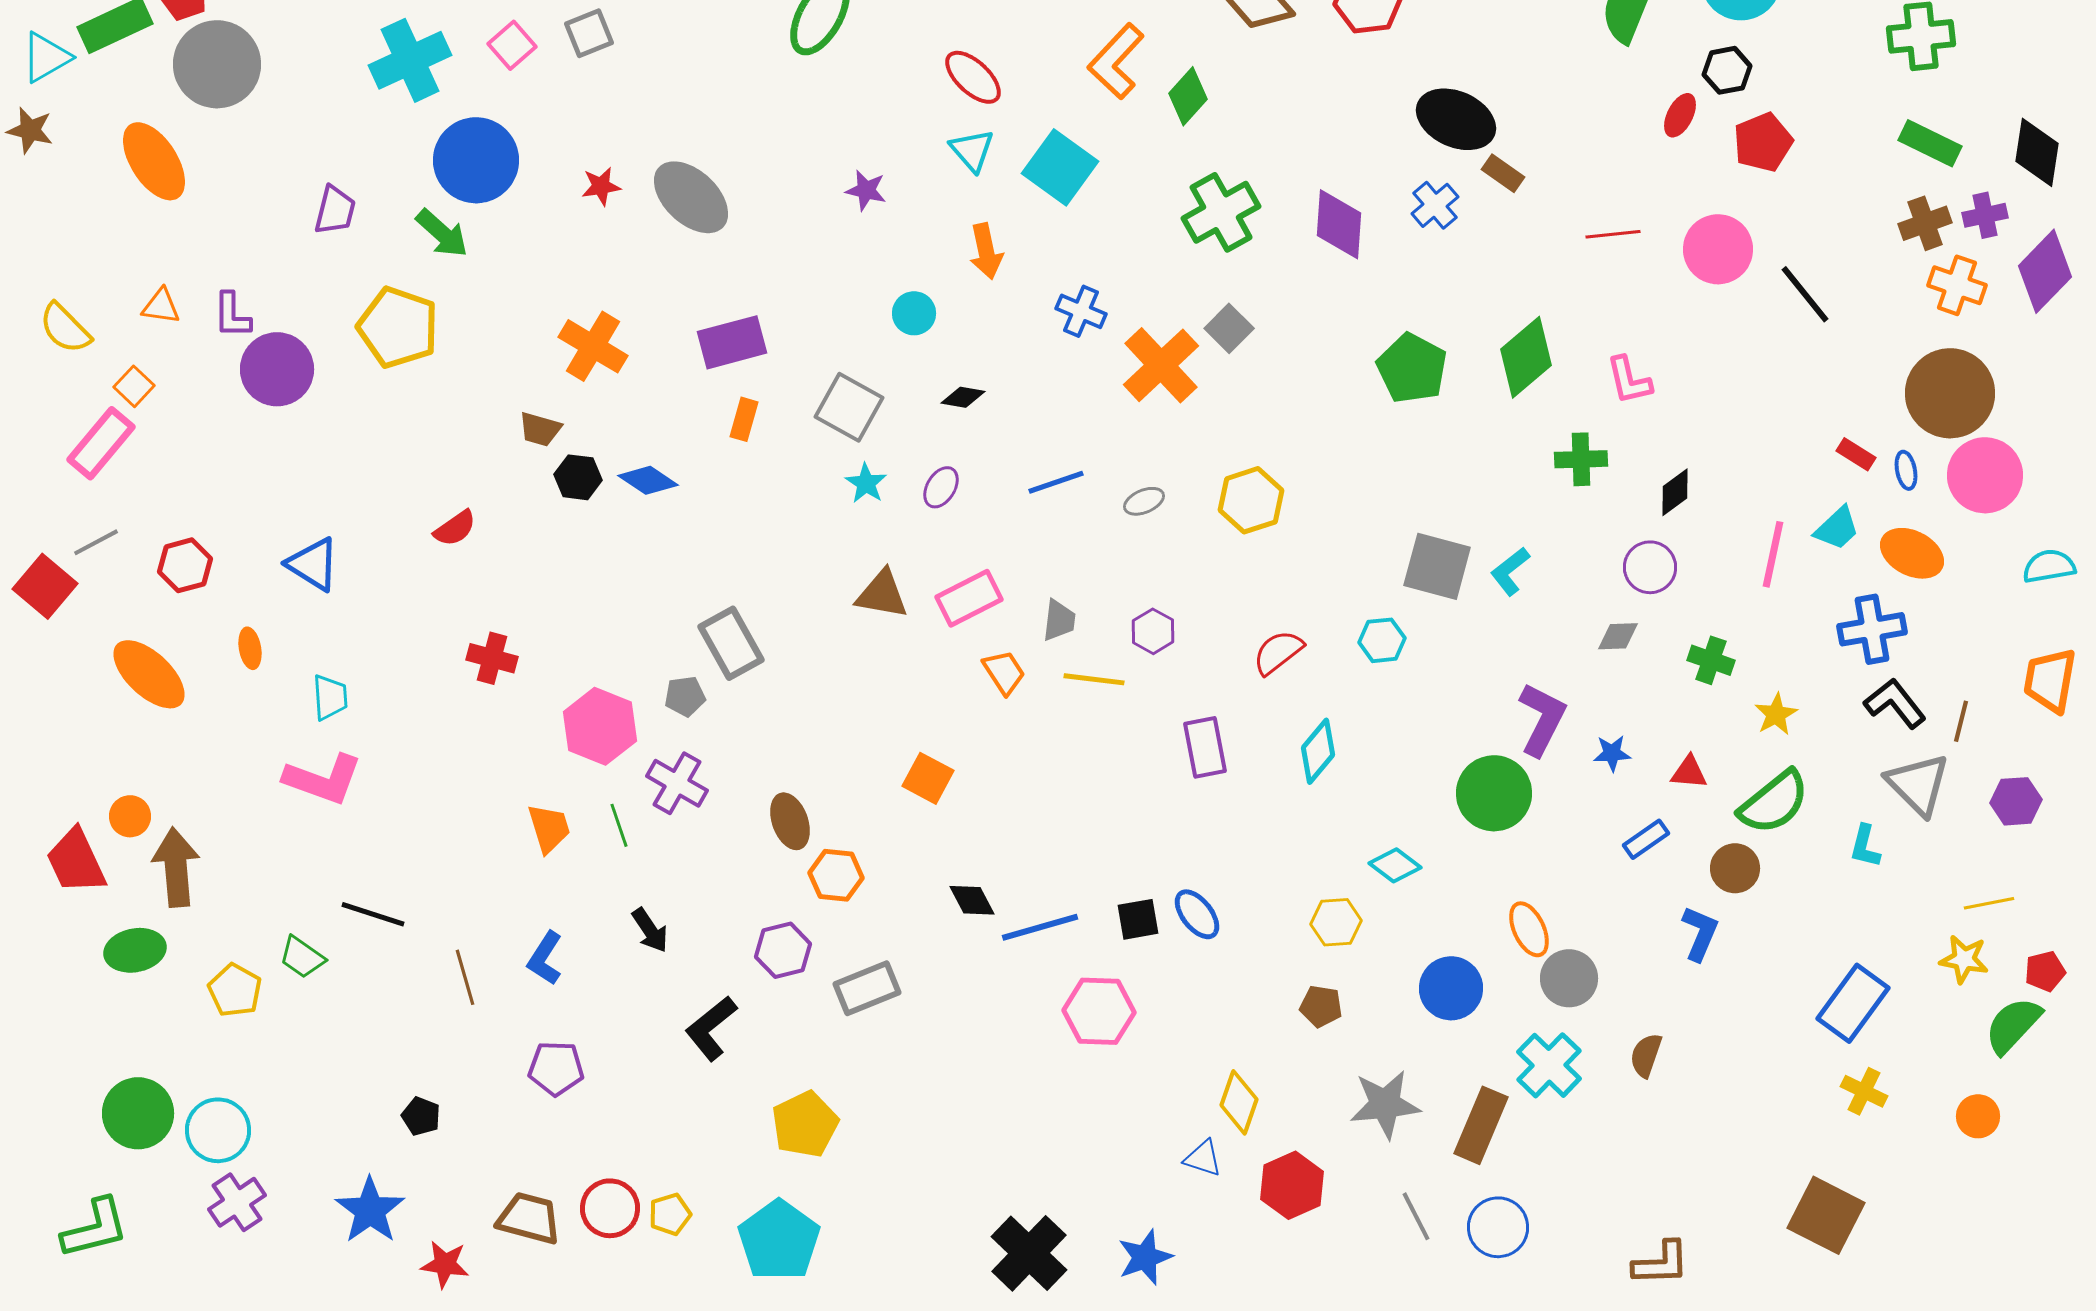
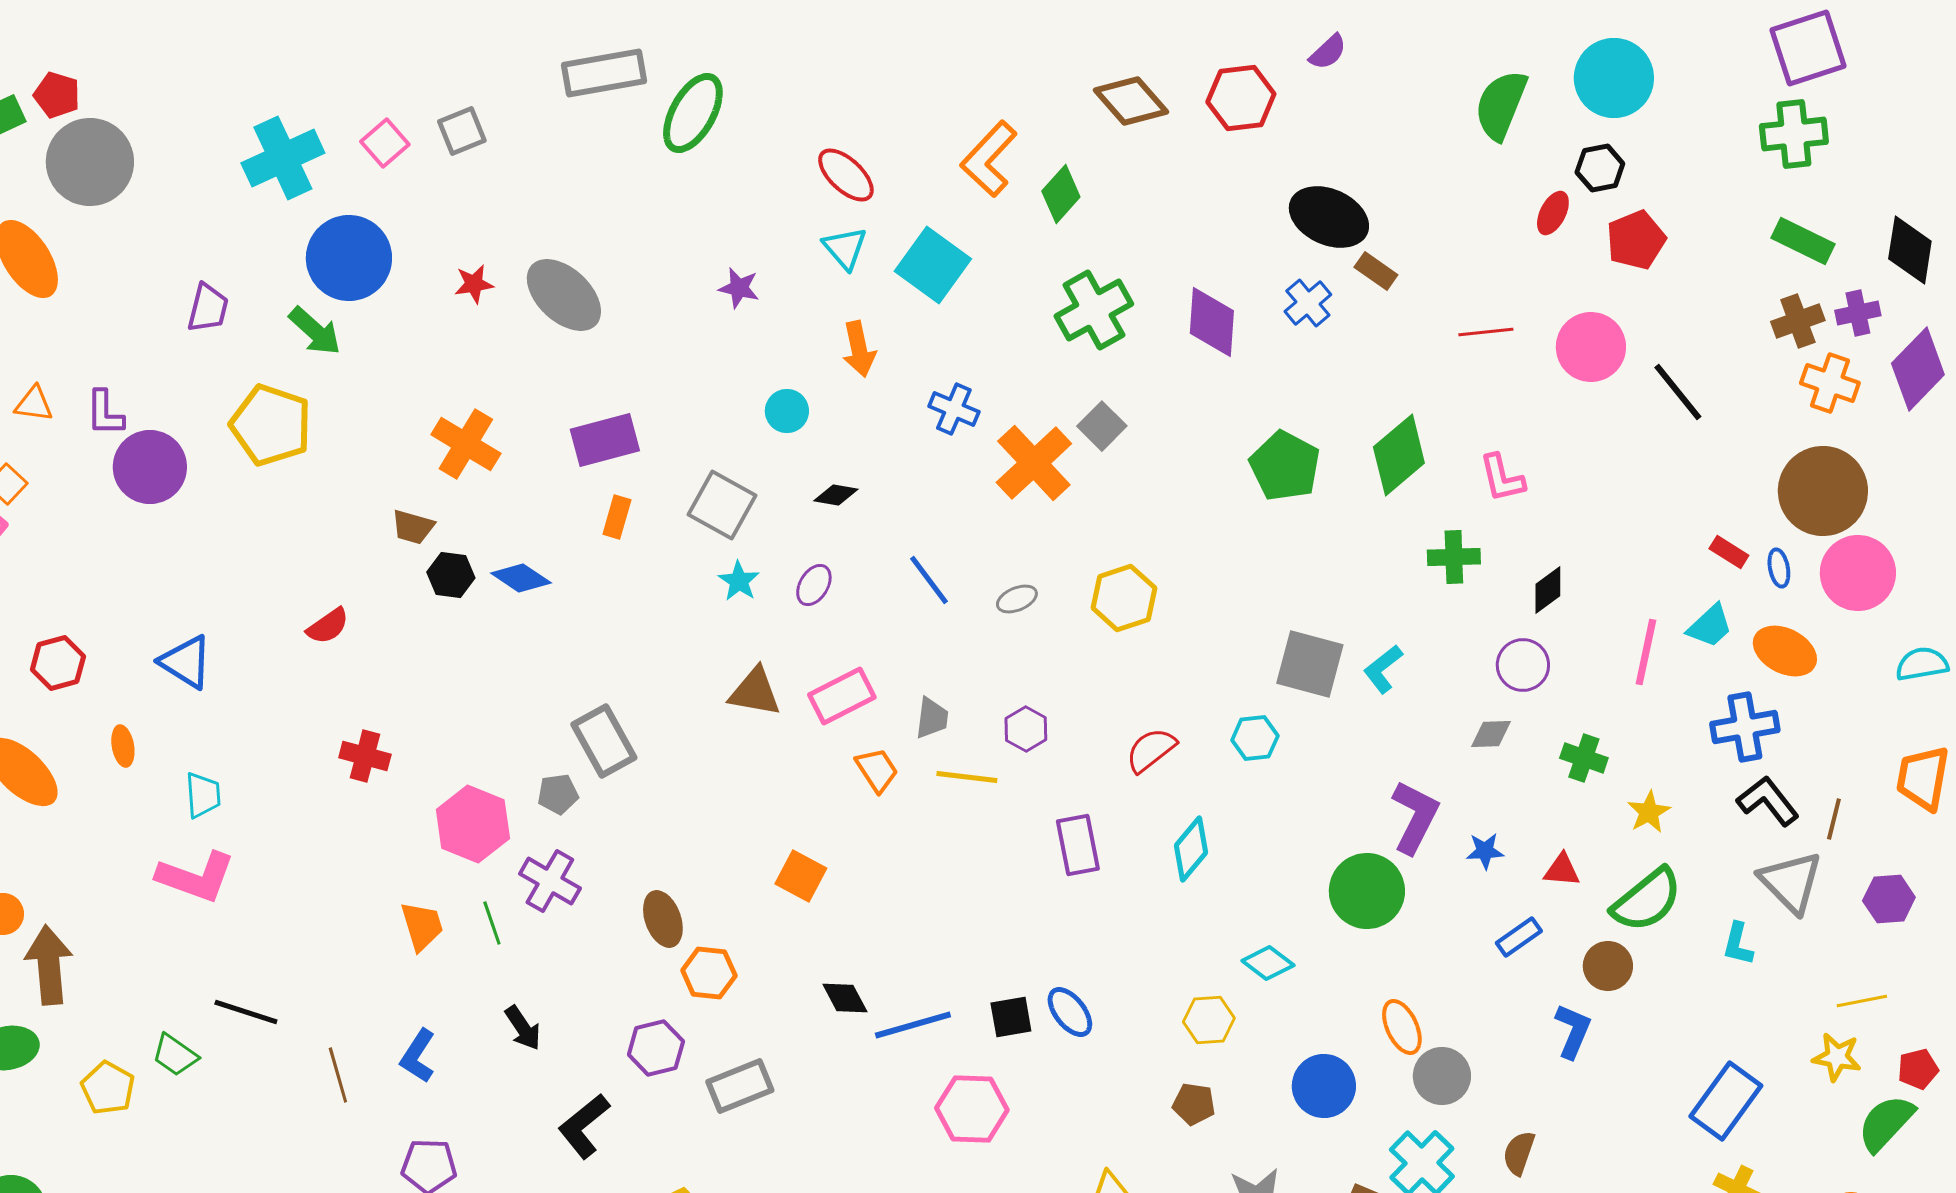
blue line: (1056, 482) -> (929, 580), turned 72

